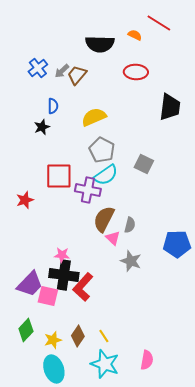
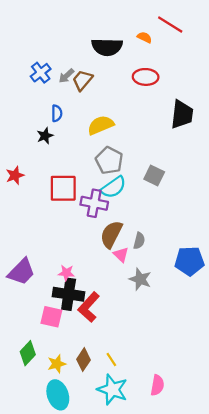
red star: (25, 200) -> (15, 175), moved
purple trapezoid: (30, 284) -> (21, 272), moved

